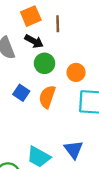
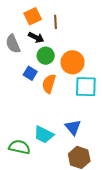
orange circle: (76, 72) -> (73, 62), size x1.5
blue square: (21, 93) -> (30, 73), moved

